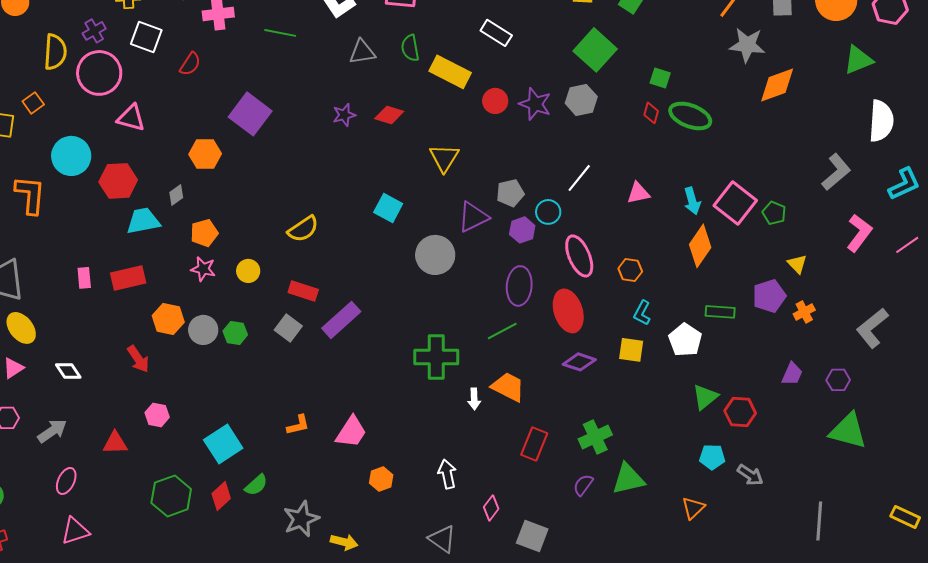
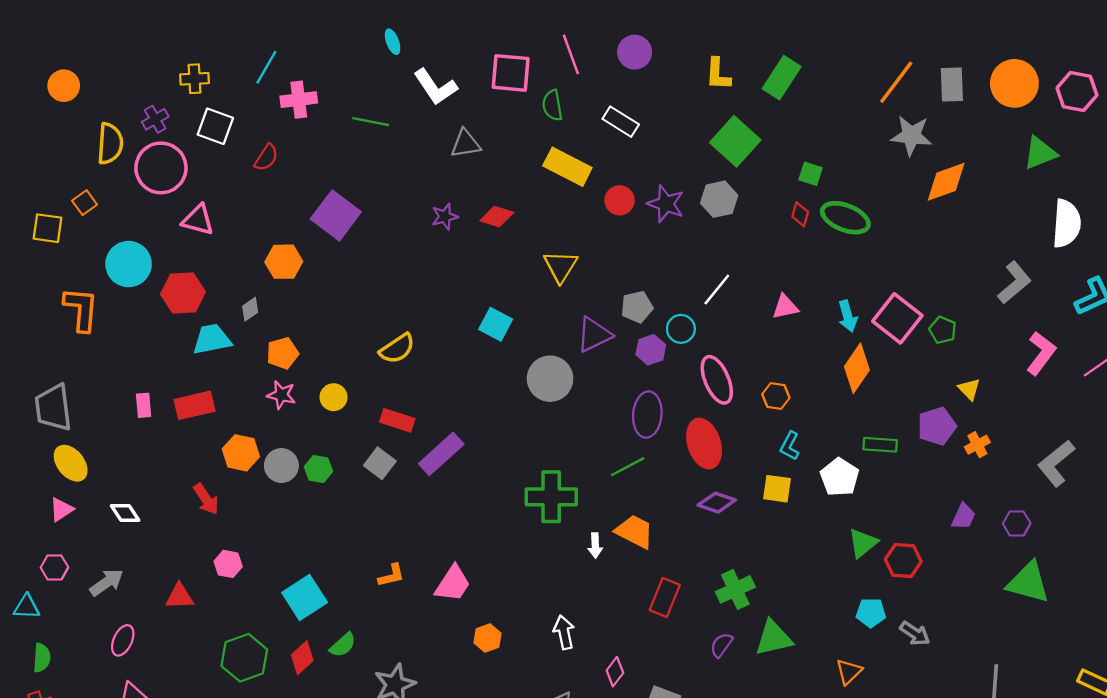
green semicircle: (410, 48) -> (552, 105), moved

